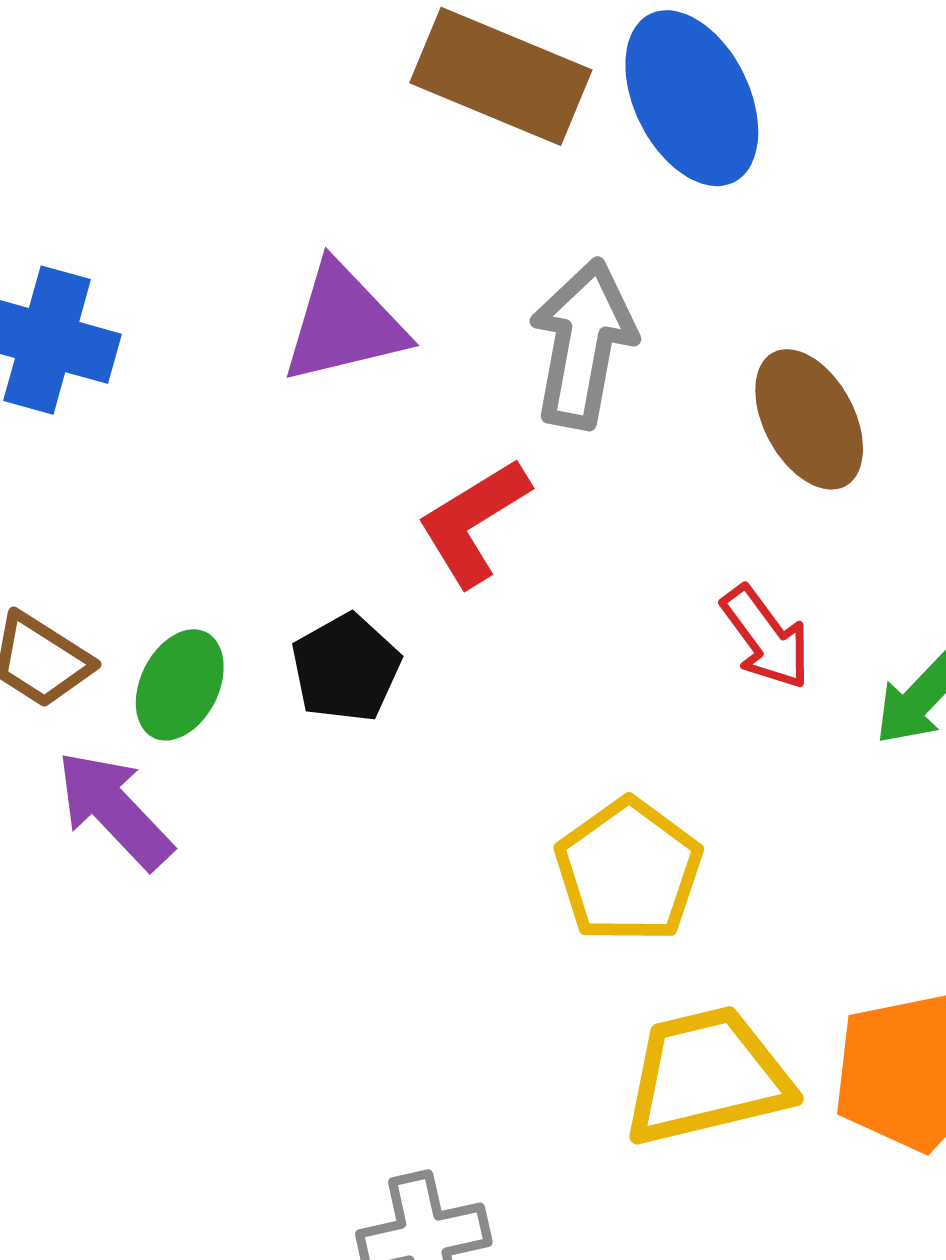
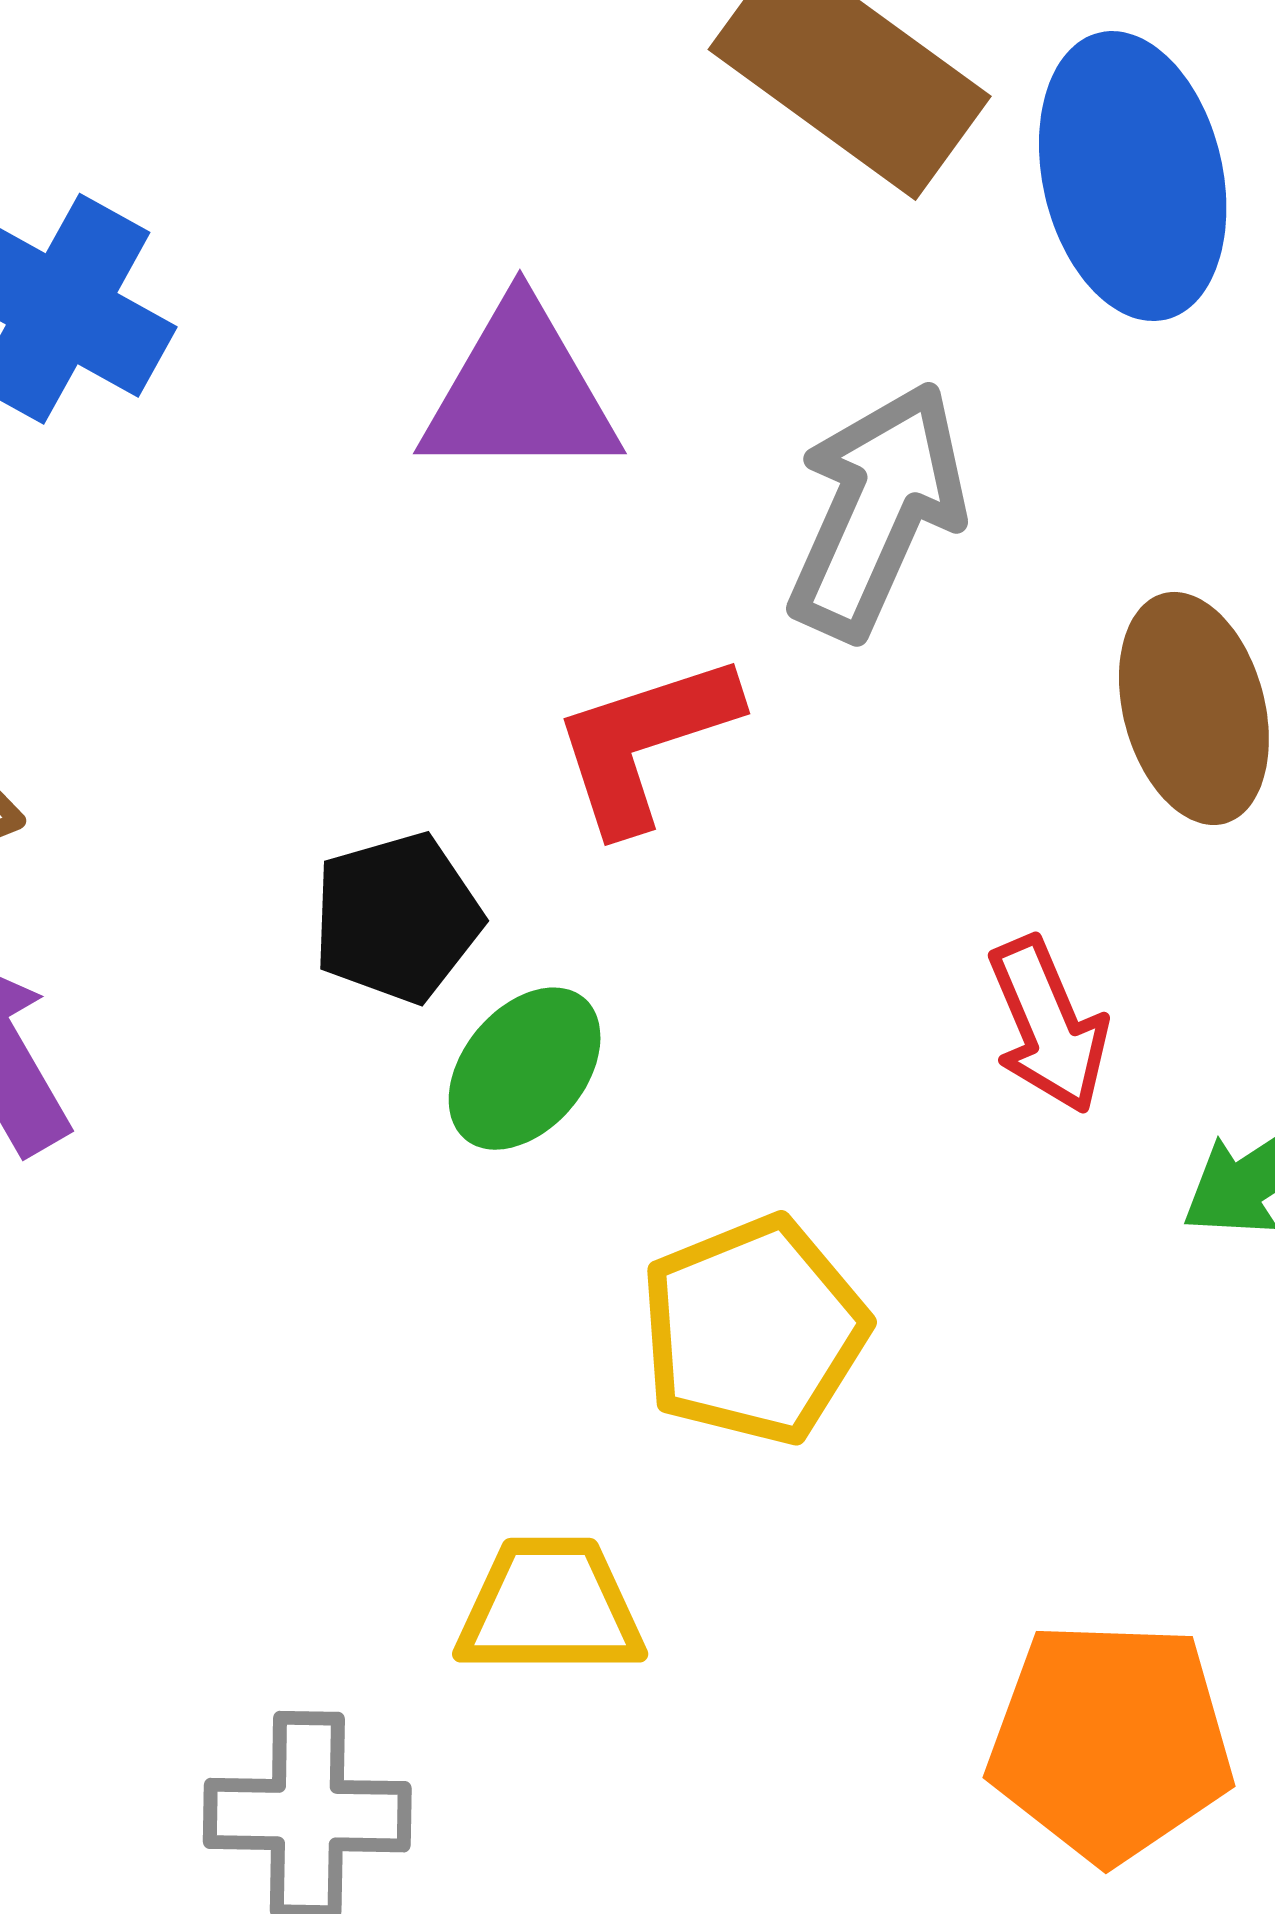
green ellipse: (180, 685) -> (525, 1069), moved
yellow trapezoid: (707, 1076) -> (550, 1607), moved, size x0.7

